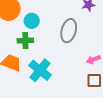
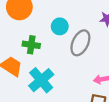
cyan circle: (32, 21) -> (60, 26), moved

